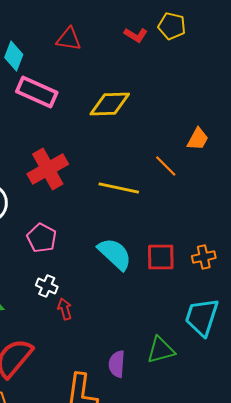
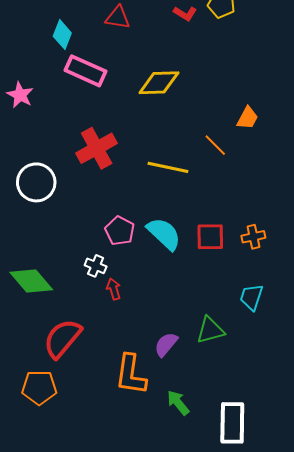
pink pentagon: (42, 238) -> (120, 231), moved
cyan trapezoid: (202, 317) -> (251, 297), size x0.7
purple semicircle: (117, 364) -> (166, 344), turned 36

